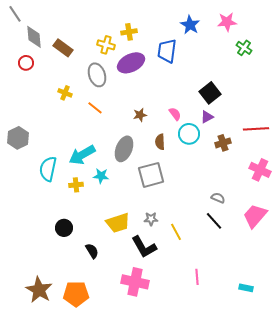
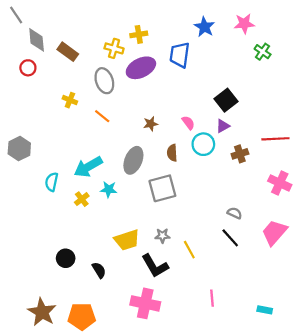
cyan semicircle: (48, 169) -> (52, 182), size x0.7
yellow cross: (76, 185) -> (82, 199), turned -32
black circle: (64, 228) -> (66, 258), moved

